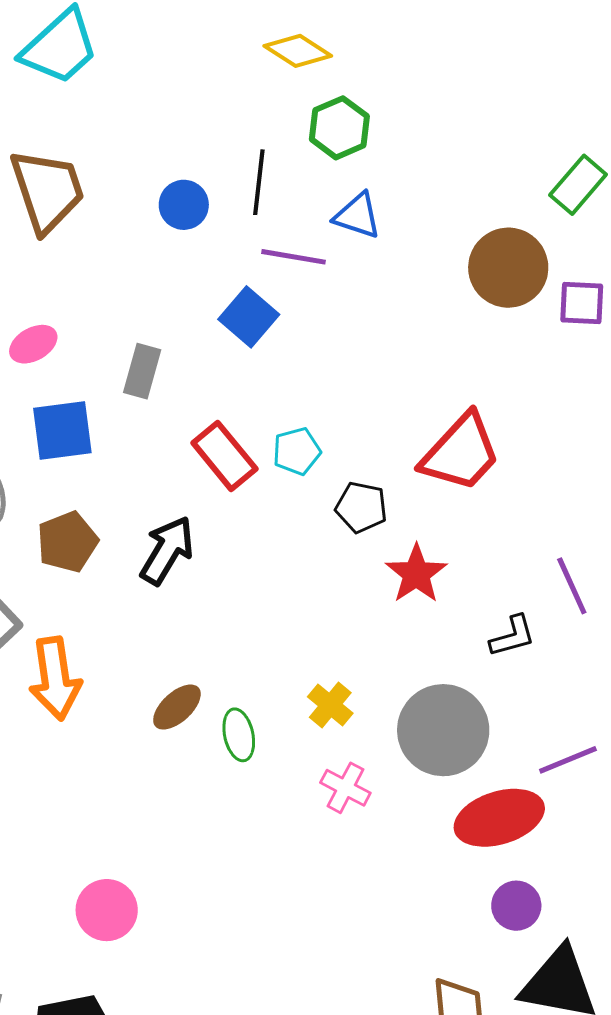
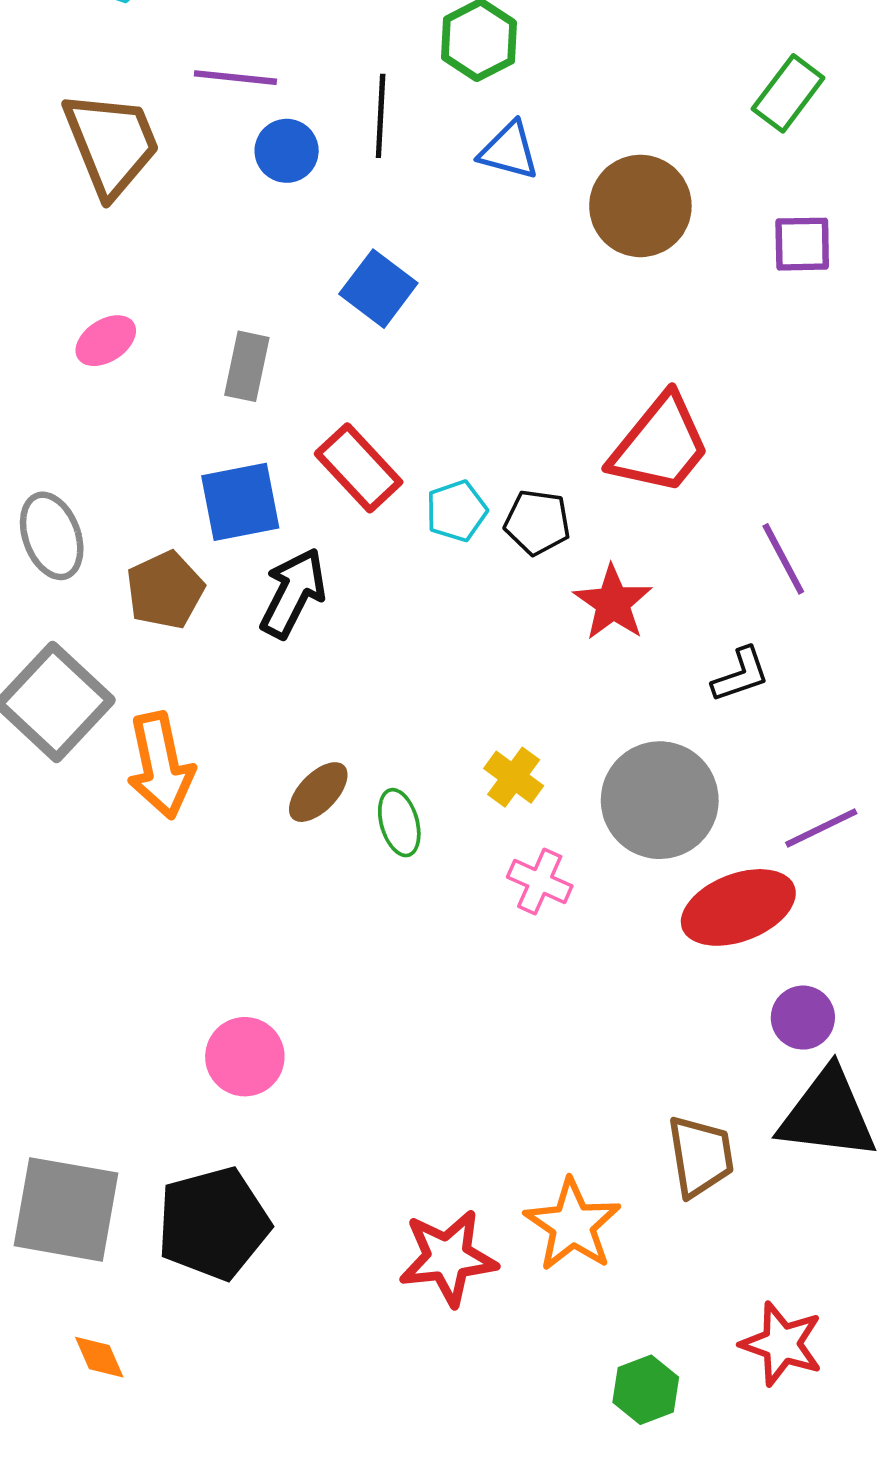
purple line: (294, 257) -> (235, 78), moved
brown circle: (508, 268) -> (640, 206), moved
blue square: (62, 431) -> (240, 502), moved
cyan pentagon: (297, 451) -> (457, 511), moved
purple line: (572, 586) -> (783, 559), moved
purple circle: (516, 906) -> (803, 1018), moved

